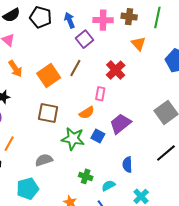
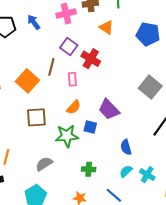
purple square: (84, 39) -> (69, 46), moved
pink rectangle: (100, 94) -> (72, 79), moved
purple trapezoid: (120, 124) -> (109, 109), turned -80
cyan semicircle: (108, 186) -> (126, 171), moved

